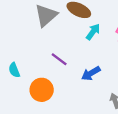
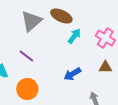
purple line: (59, 59) -> (26, 56), moved

